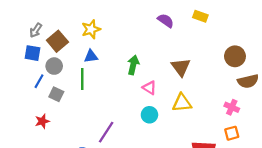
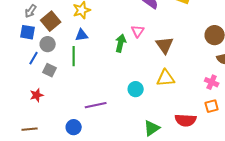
pink triangle: (149, 88) -> (138, 31), moved, turned 32
purple line: (106, 132) -> (96, 105), turned 45

